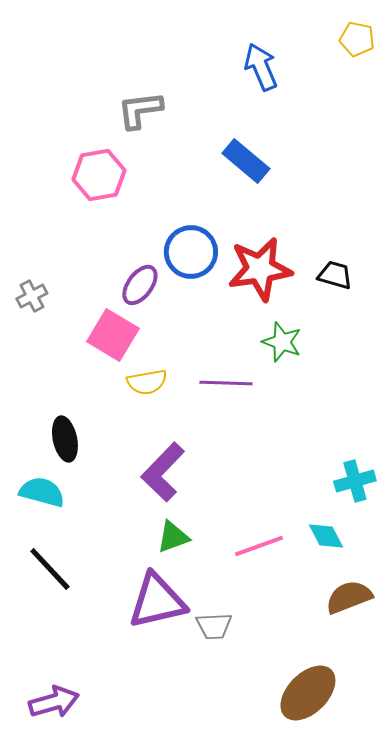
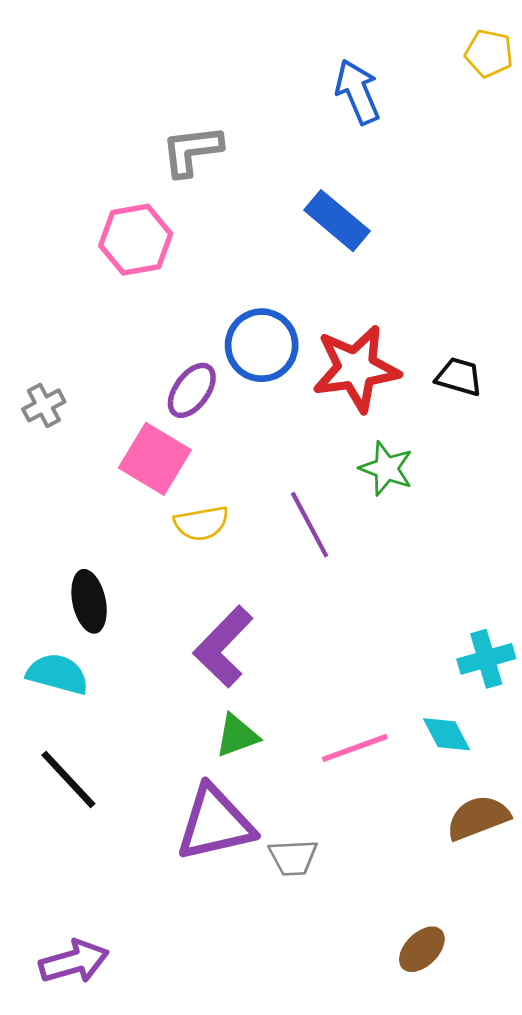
purple line: (226, 383) -> (310, 525), turned 60
brown ellipse: (308, 693) -> (422, 949), size x0.6

